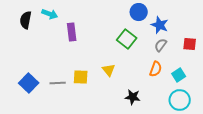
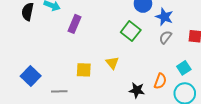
purple rectangle: (72, 32) -> (75, 24), turned 30
orange semicircle: (156, 69) -> (160, 81), moved
gray line: (58, 83) -> (59, 91), moved

